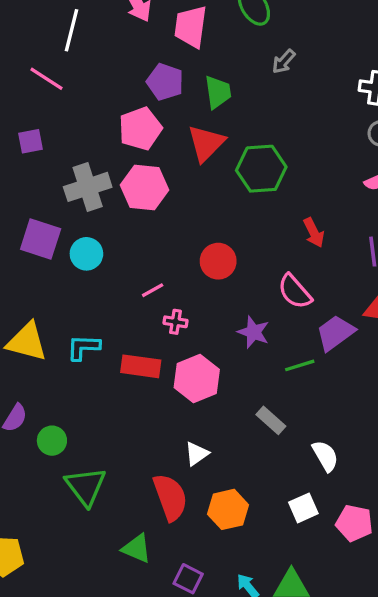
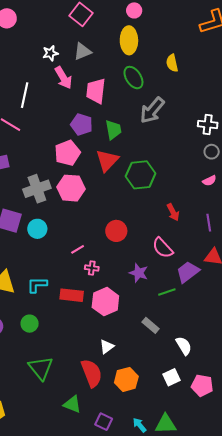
gray arrow: (284, 61) -> (152, 110), size x1.8
green circle: (52, 441) -> (30, 324), moved

